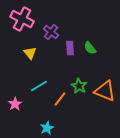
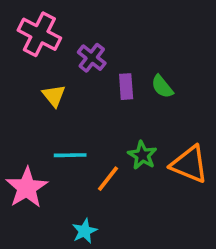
cyan line: (39, 86) -> (70, 155), turned 30
pink star: (15, 104) -> (27, 188), size x1.6

